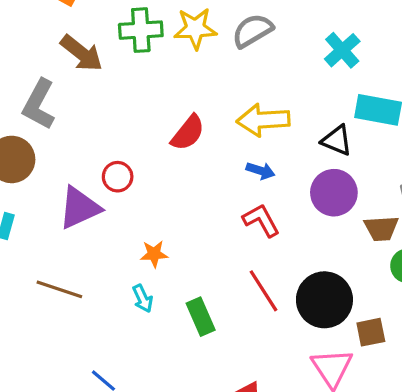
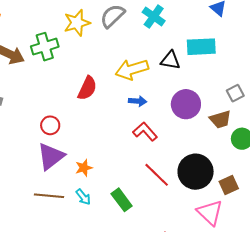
green cross: (141, 30) -> (45, 47), moved
cyan cross: (342, 50) -> (154, 17), moved
black triangle: (337, 140) -> (170, 60), moved
purple triangle: (79, 208) -> (51, 156), moved
brown line: (59, 289) -> (49, 196), moved

